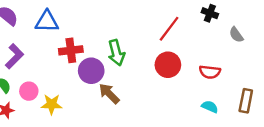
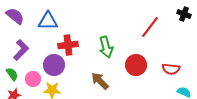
red circle: (168, 65) -> (136, 65), moved
purple circle: (91, 71) -> (54, 65), moved
red semicircle: (210, 72) -> (171, 69), moved

